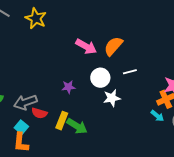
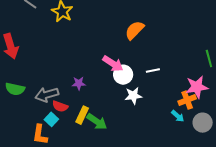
orange semicircle: (113, 46) -> (135, 30), moved
pink arrow: (86, 47) -> (113, 64), moved
purple star: (68, 87) -> (79, 83), moved
cyan square: (21, 127) -> (51, 119), moved

